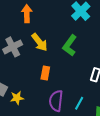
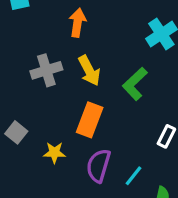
orange rectangle: (45, 73) -> (90, 120), size x1.5
yellow star: (17, 98) -> (54, 153), moved

